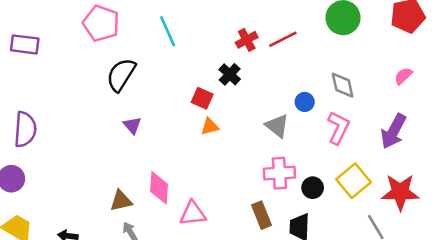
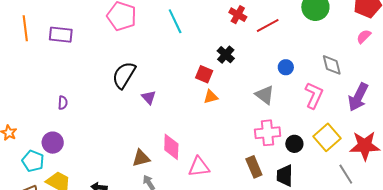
red cross: (247, 40) -> (238, 15), moved, turned -30
black semicircle: (121, 75) -> (124, 75), moved
pink semicircle: (403, 76) -> (364, 36), moved
gray diamond: (343, 85) -> (332, 65), moved
blue circle: (305, 102) -> (286, 67), moved
purple semicircle: (25, 129) -> (63, 103), size x0.5

